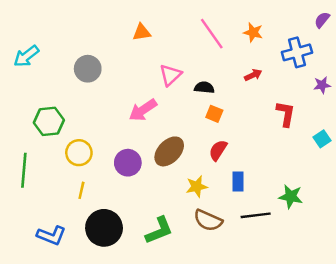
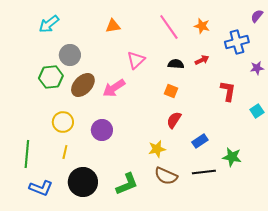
cyan arrow: (26, 56) -> (49, 24), moved
black semicircle: (204, 88) -> (176, 64), moved
green hexagon: (49, 121) -> (51, 77), moved
brown ellipse: (169, 151) -> (83, 85), moved
green line: (24, 170) -> (27, 154), moved
blue rectangle: (238, 181) -> (200, 141), moved, turned 56

